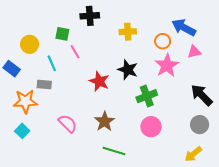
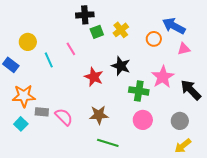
yellow cross: (128, 32) -> (121, 30), turned -35
green square: (62, 34) -> (97, 32), moved, turned -32
pink star: (167, 65) -> (163, 77), moved
gray rectangle: (44, 84) -> (42, 112), moved
green cross: (147, 96) -> (139, 91), turned 30
brown star: (105, 121) -> (99, 115), turned 30
gray circle: (200, 125) -> (180, 121), moved

